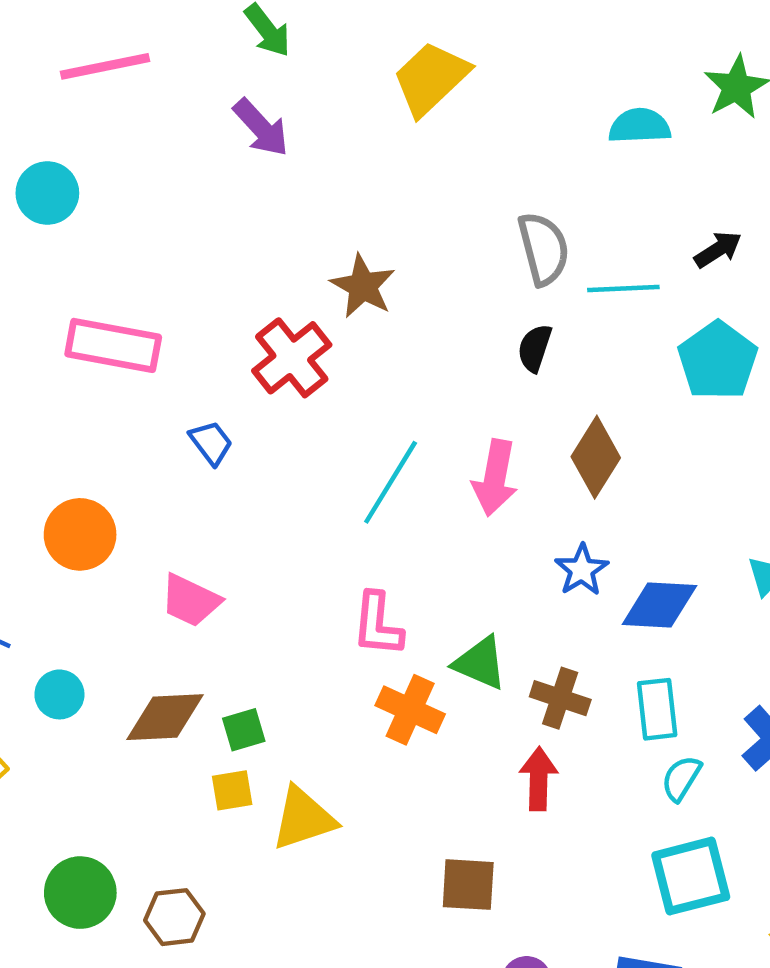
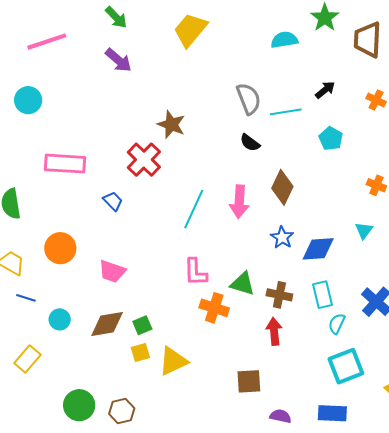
black semicircle: (535, 348) -> (250, 143), turned -65
cyan pentagon: (718, 361) -> (331, 139), size x0.7

